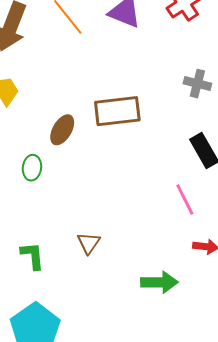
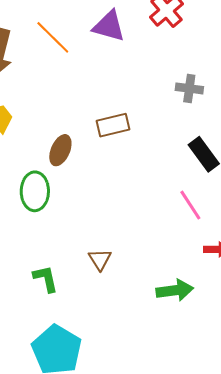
brown rectangle: (117, 111) -> (113, 125), size x0.7
green ellipse: (32, 168) -> (35, 191), size x1.5

